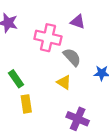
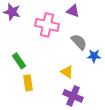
gray semicircle: (72, 57) -> (79, 42), moved
yellow triangle: (64, 82) -> (67, 72), moved

